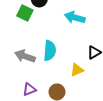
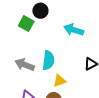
yellow triangle: (77, 70) -> (60, 81), moved

